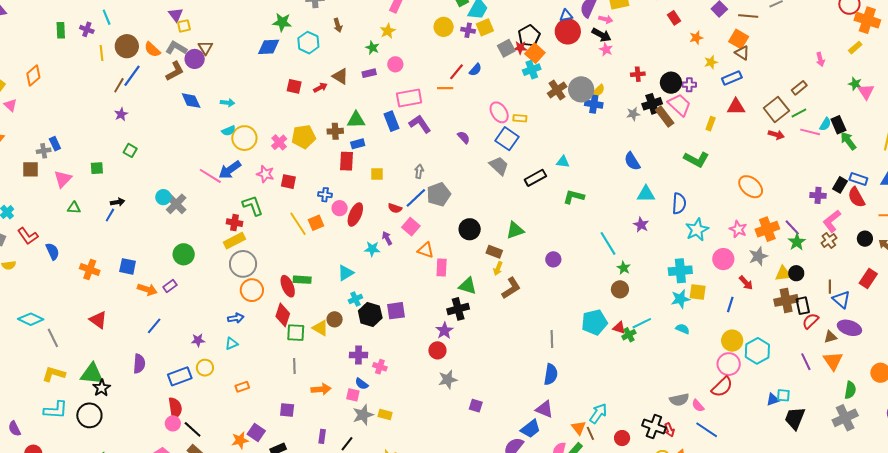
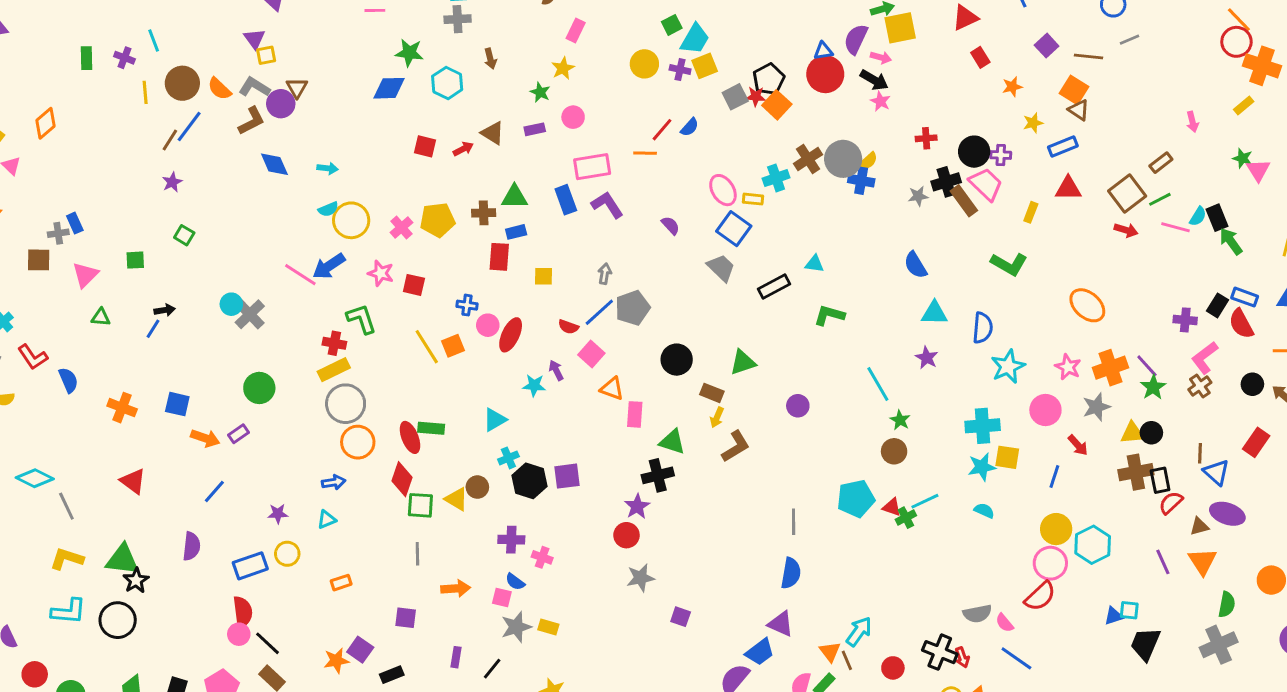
cyan cross: (532, 70) -> (776, 178), moved

